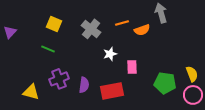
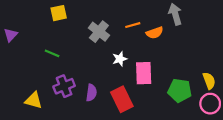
yellow square: (54, 24) -> (59, 13), moved, turned -35
pink rectangle: (132, 67) -> (144, 73), size x1.5
red rectangle: (112, 91) -> (122, 99), turned 75

